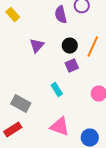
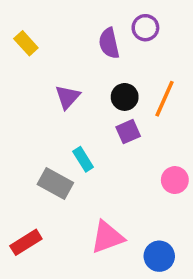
cyan rectangle: (57, 90) -> (83, 159), moved
gray rectangle: (21, 104) -> (55, 183), moved
pink triangle: (60, 126) -> (107, 237), turned -40

